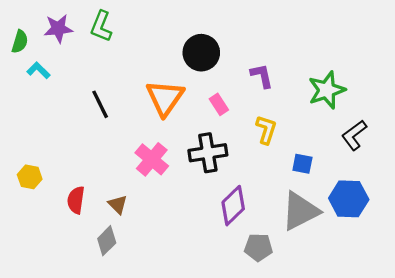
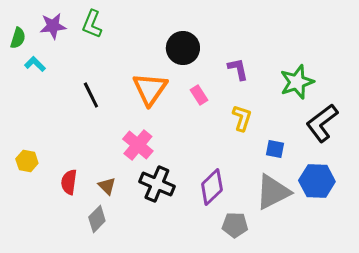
black L-shape: (354, 135) -> (322, 123), size x1.4
black cross: (208, 153) -> (157, 184), moved, turned 32

